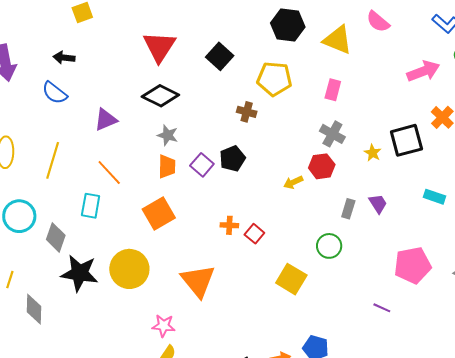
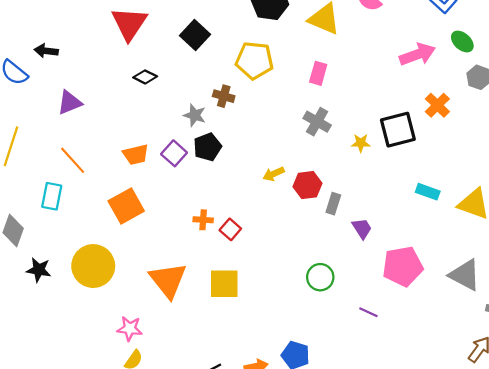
black arrow: (64, 58) -> (46, 51), moved
black diamond: (160, 96) -> (145, 77), moved, size x0.6
gray star: (168, 135) -> (195, 115), moved
yellow star: (373, 153) -> (361, 143), turned -30
orange trapezoid: (167, 166) -> (136, 155), turned 75
red hexagon: (322, 166) -> (307, 185), moved
purple trapezoid: (378, 204) -> (362, 228), moved
green circle: (329, 246) -> (320, 277), moved
black star: (80, 273) -> (39, 270), size x0.6
yellow square: (291, 279) -> (224, 284), moved, turned -32

